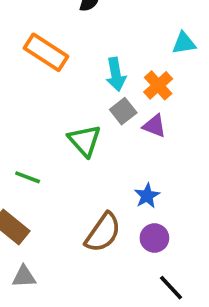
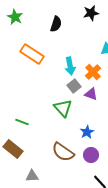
green triangle: (85, 141) -> (63, 108), moved
brown semicircle: (103, 232) -> (63, 152), turned 90
gray triangle: (24, 277) -> (32, 176), moved

